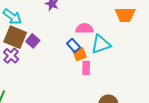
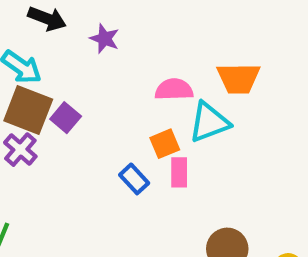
orange trapezoid: (125, 15) -> (239, 78), moved
blue rectangle: (74, 45) -> (134, 179), moved

